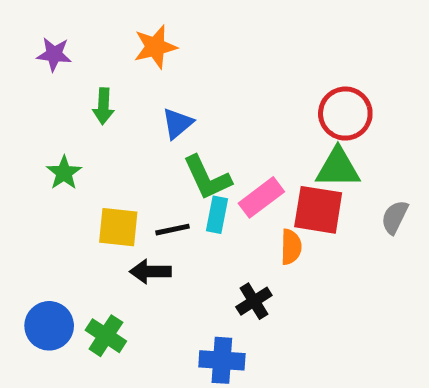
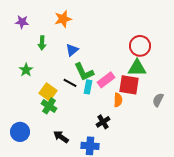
gray semicircle: (395, 217) -> (158, 100), moved
yellow square: (118, 227) -> (48, 92), turned 30
black line: (173, 230) -> (70, 83), moved, turned 40
black arrow: (150, 272) -> (61, 137), moved, turned 35
green cross: (106, 336) -> (49, 106), moved

